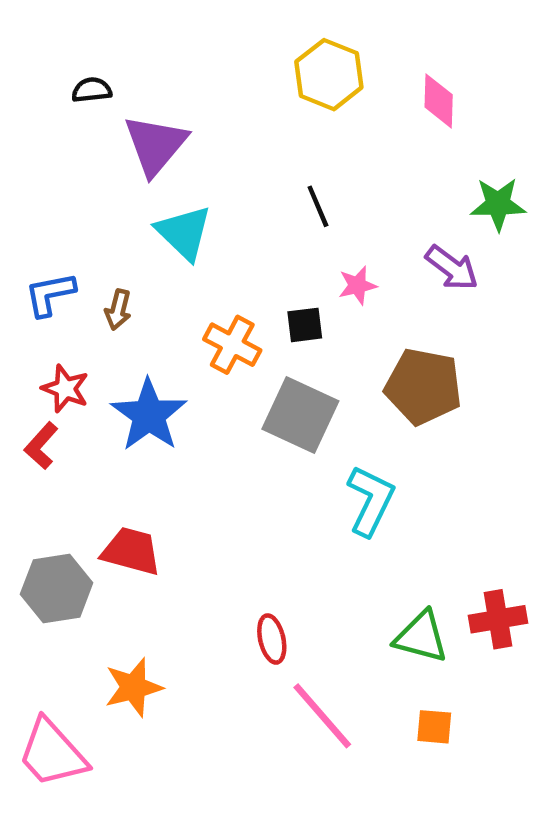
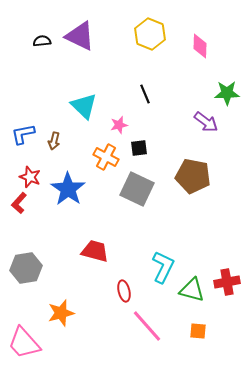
purple triangle: (155, 145) -> (80, 36), moved, turned -44
pink star: (357, 285) -> (119, 125), moved
cyan L-shape: (371, 501) -> (163, 267), moved
red trapezoid: (131, 551) -> (95, 251), moved

